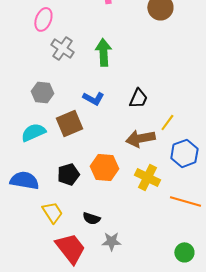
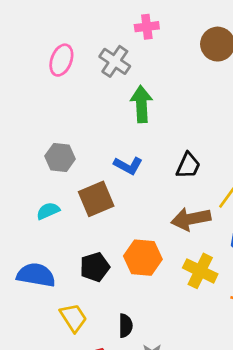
gray cross: (62, 48) -> (115, 61), moved
cyan semicircle: (33, 132) -> (48, 211), size x0.7
black semicircle: (91, 218) -> (125, 326), turned -108

